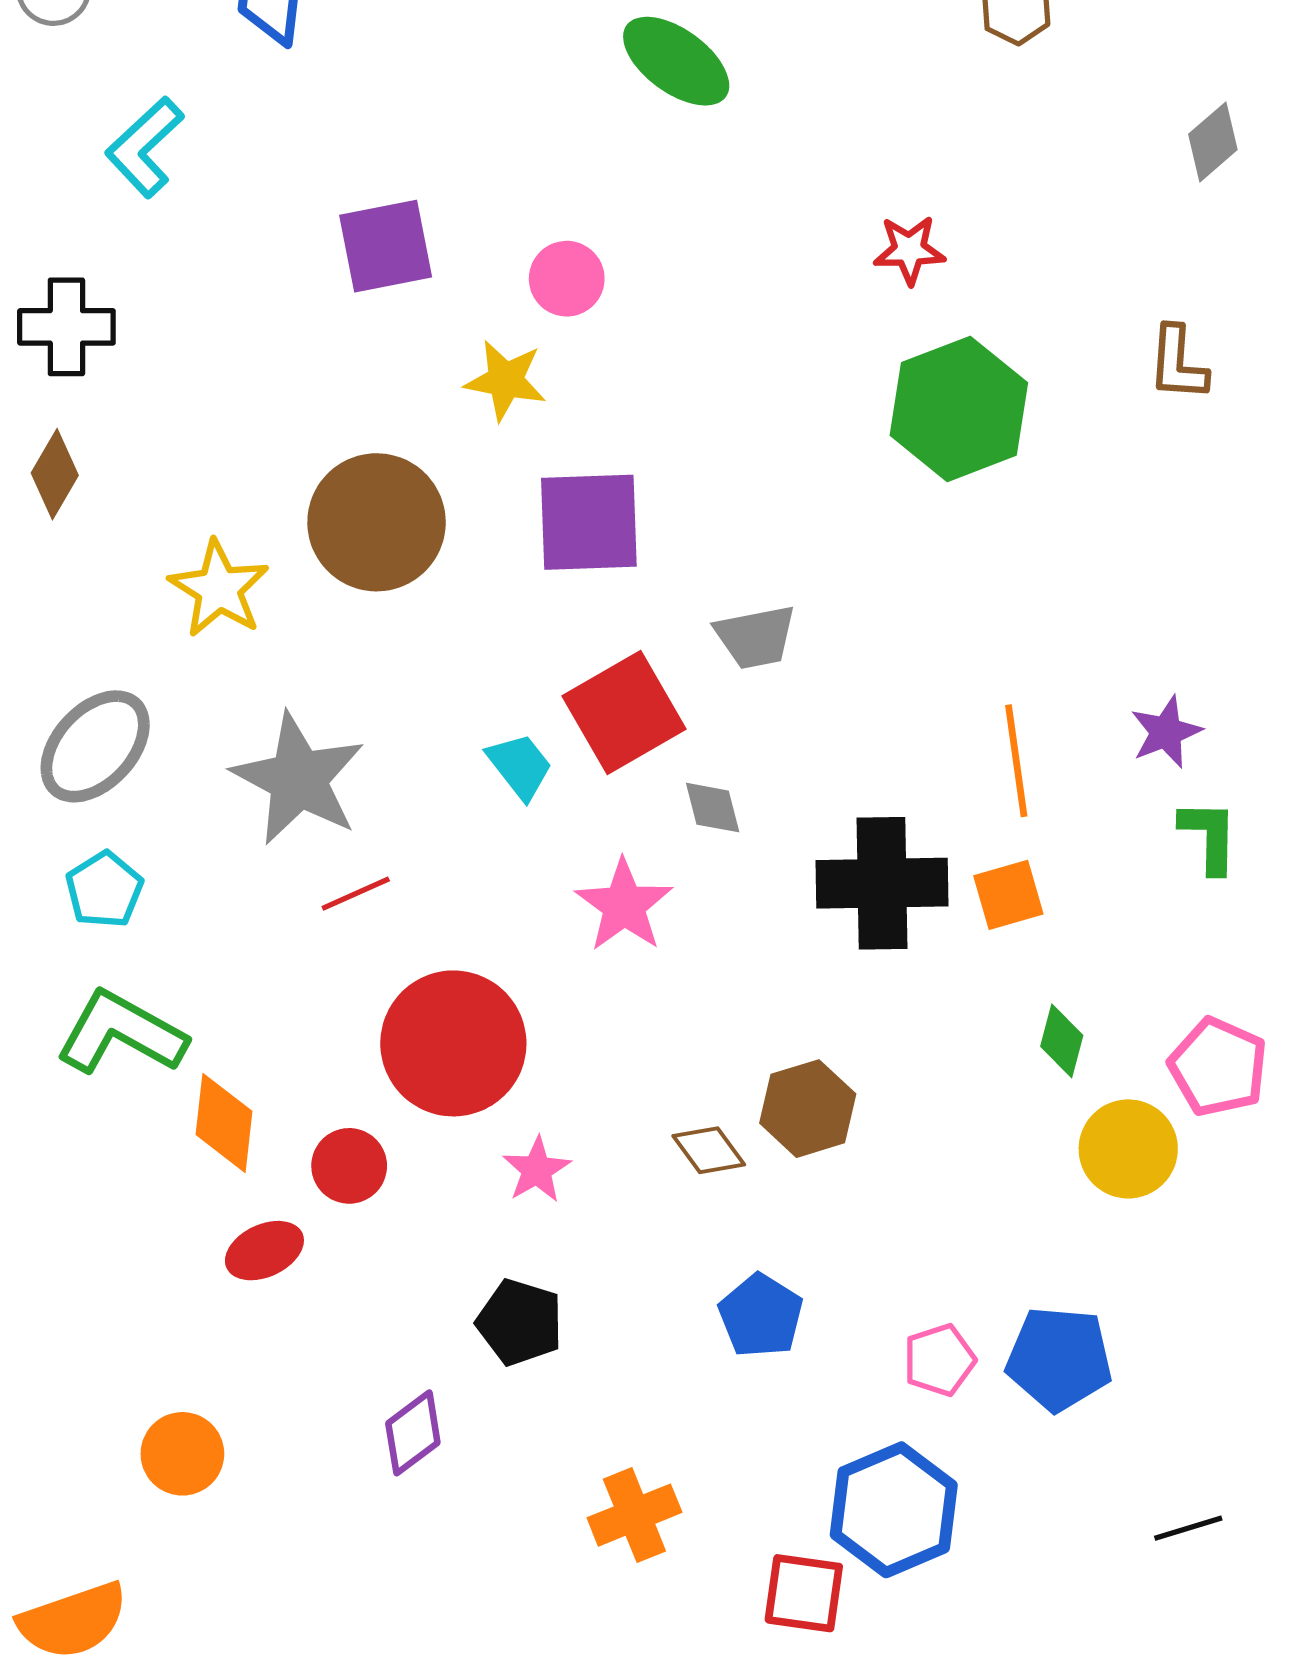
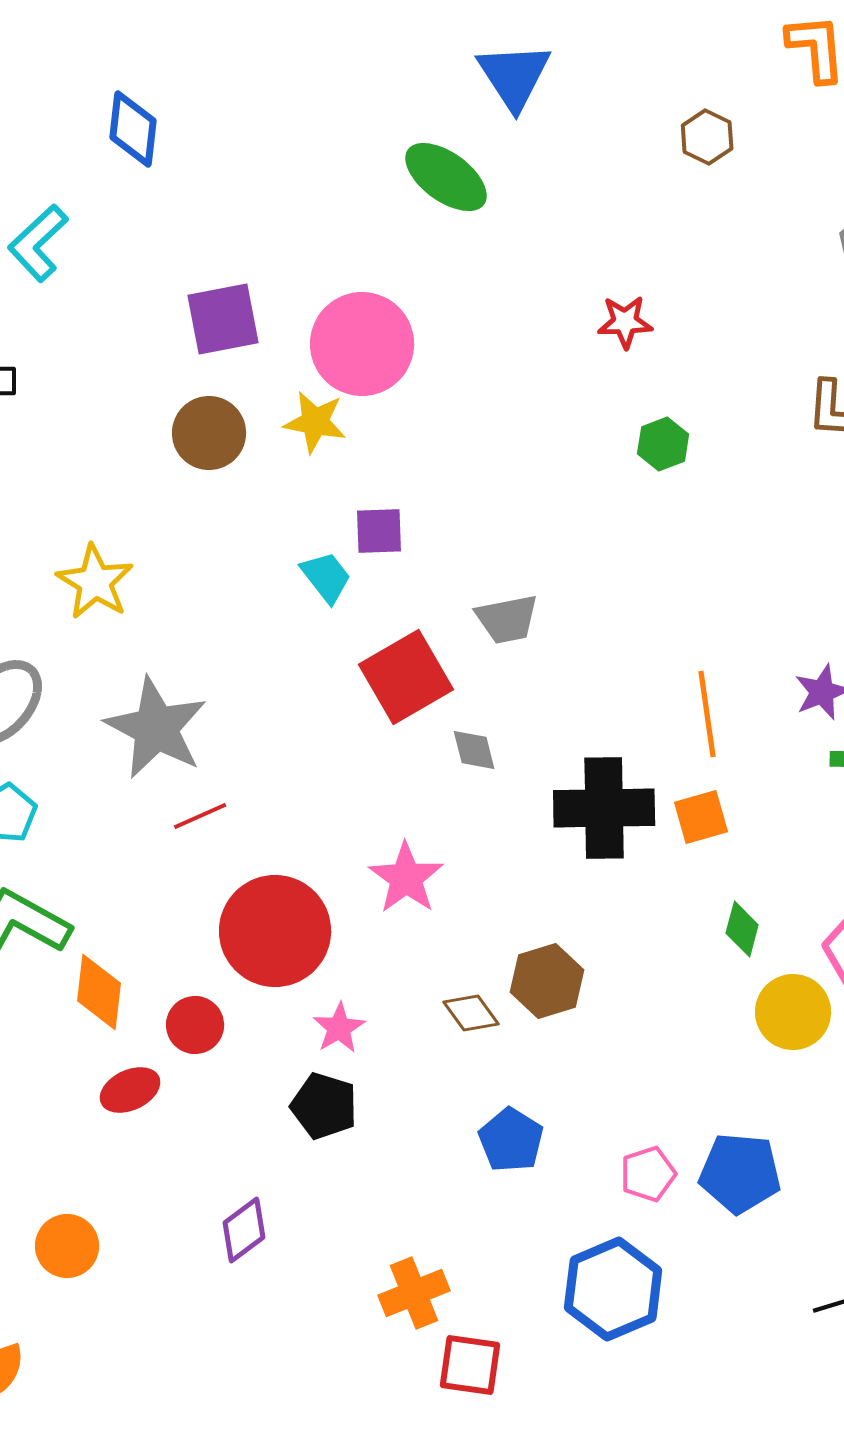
pink circle: (567, 279) -> (362, 344), size x1.8
green hexagon: (959, 409) -> (663, 444), size x0.5
brown circle: (377, 522) -> (209, 433), moved, size x0.7
purple square: (589, 522) -> (379, 531), size x0.6
cyan trapezoid: (520, 766) -> (326, 577), moved
pink star: (624, 905) -> (406, 878), moved
black pentagon: (520, 1322) -> (324, 1106), moved
red square: (804, 1593) -> (470, 1365), moved

